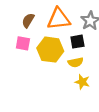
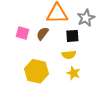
brown semicircle: (28, 20) -> (42, 34), moved
yellow hexagon: (50, 50) -> (37, 71), moved

